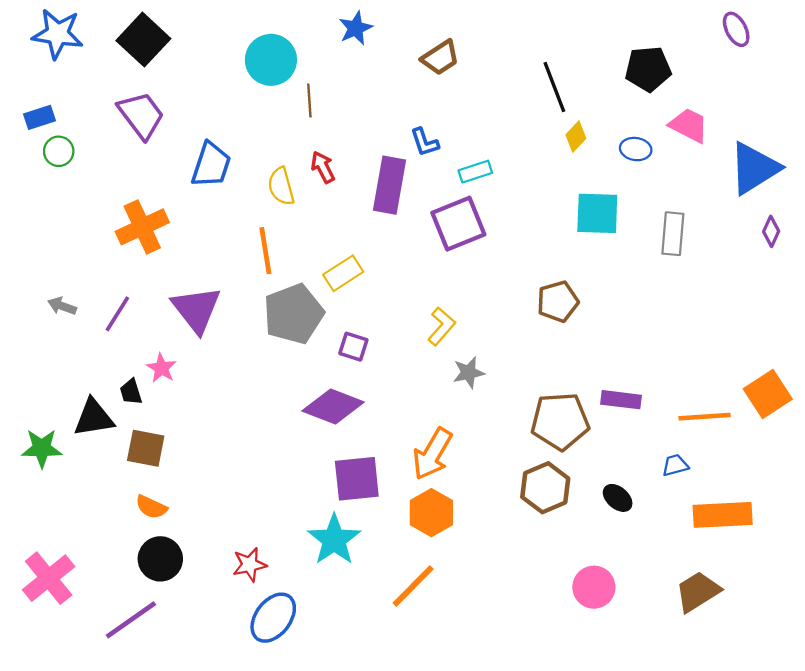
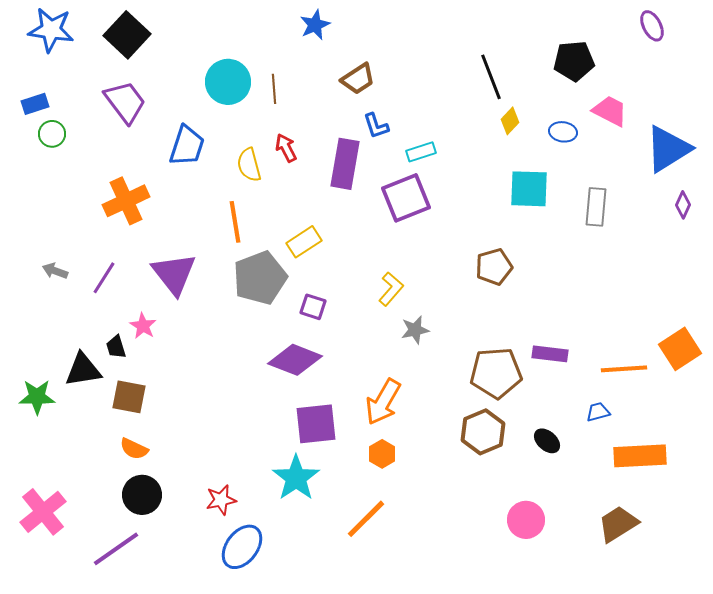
brown trapezoid: (440, 58) -> (358, 79), moved
cyan circle: (271, 60) -> (228, 82), moved
orange hexagon: (431, 513) -> (382, 454), size x0.7

